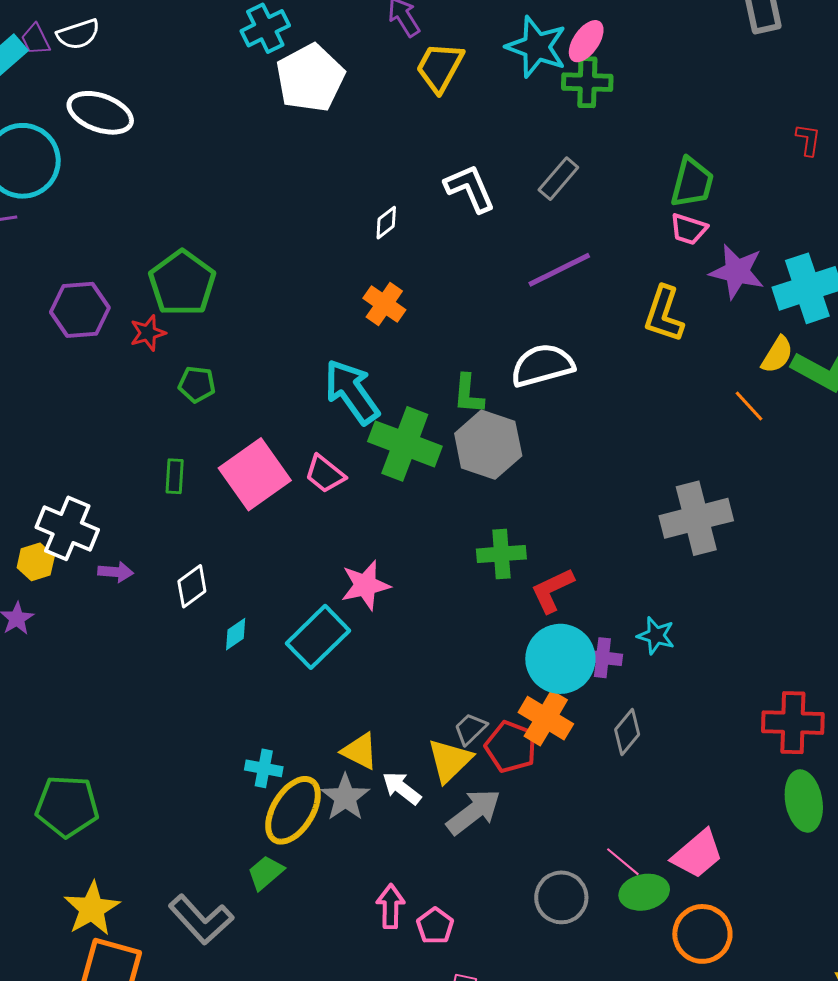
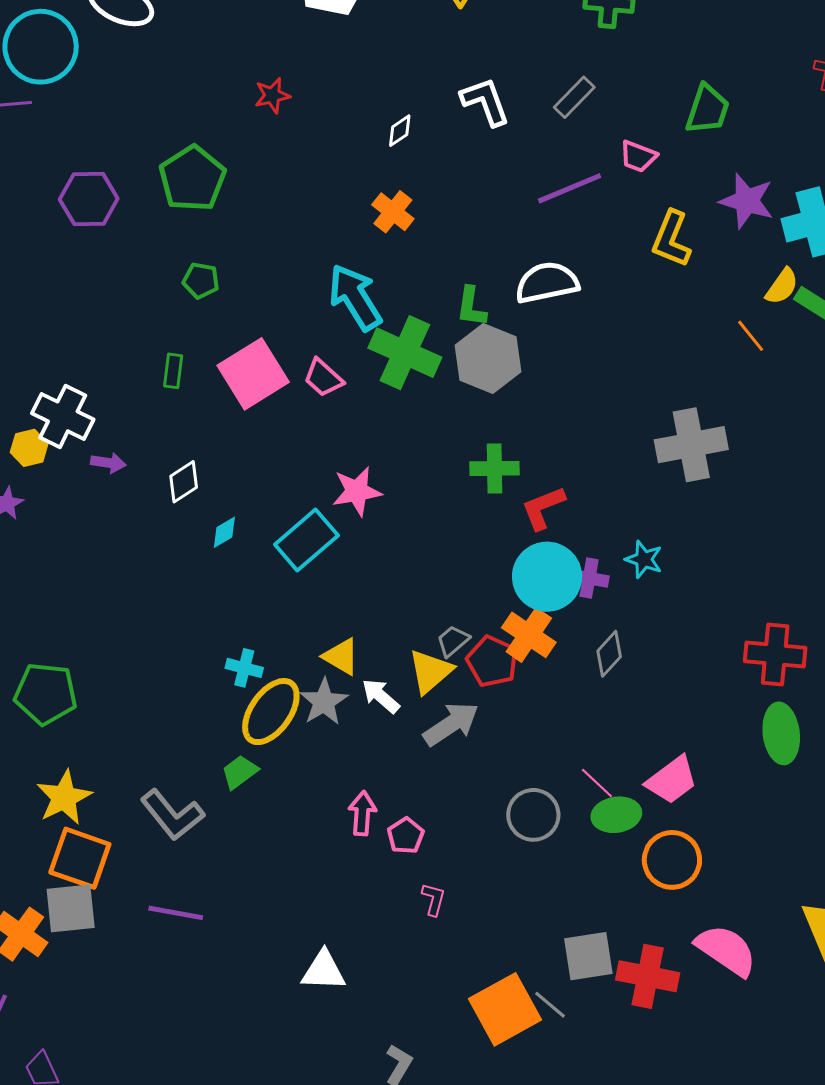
pink trapezoid: (689, 229) -> (638, 156), moved
red star: (148, 333) -> (272, 95), moved

